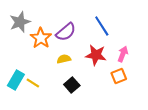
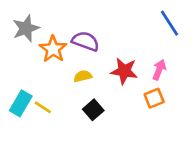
blue line: (102, 26) -> (170, 23), moved
purple semicircle: (66, 32) -> (85, 41), turned -120

